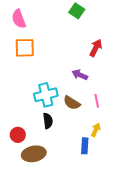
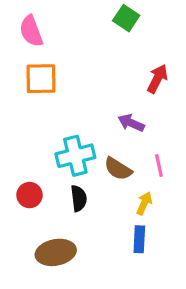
yellow arrow: (96, 130) -> (144, 203), moved
red circle: (18, 135) -> (30, 195), moved

